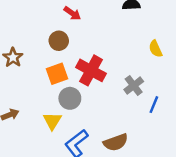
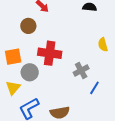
red cross: (91, 70) -> (50, 53), turned -30
orange square: (57, 74) -> (13, 57), moved

